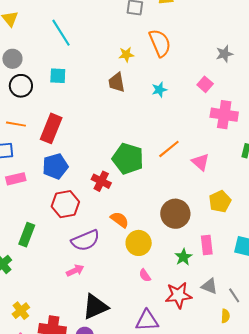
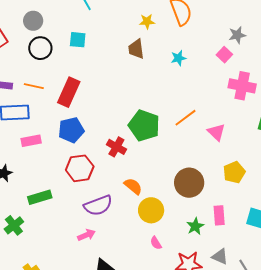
gray star: (224, 54) -> (237, 35), moved
green rectangle: (27, 235) -> (40, 197), turned 50

